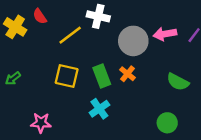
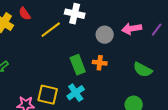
gray circle: (133, 41) -> (105, 35), size x0.7
orange cross: (127, 74) -> (100, 63), turned -32
yellow square: (67, 76) -> (48, 95), moved

